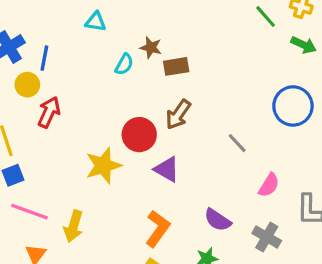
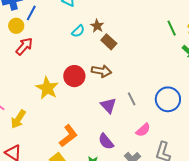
brown rectangle: (176, 66) -> (109, 42), turned 35
blue circle: (293, 106) -> (168, 99), moved
brown arrow: (178, 114) -> (101, 71), turned -132
yellow star: (103, 166) -> (47, 88), turned 30
purple triangle: (167, 169) -> (108, 105), moved

